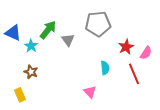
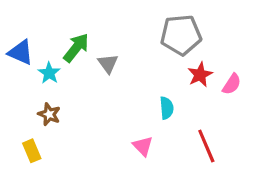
gray pentagon: (98, 24) -> (181, 35), moved
red line: (134, 74) -> (206, 146), moved

